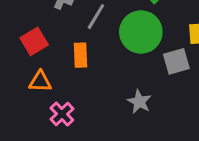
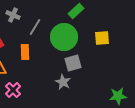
gray square: (176, 61) -> (73, 63), moved

